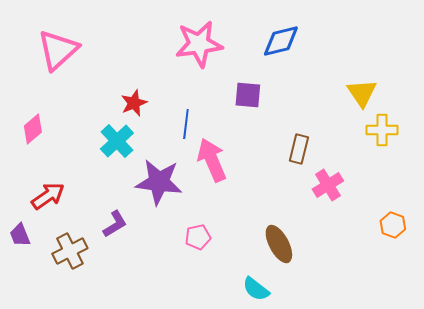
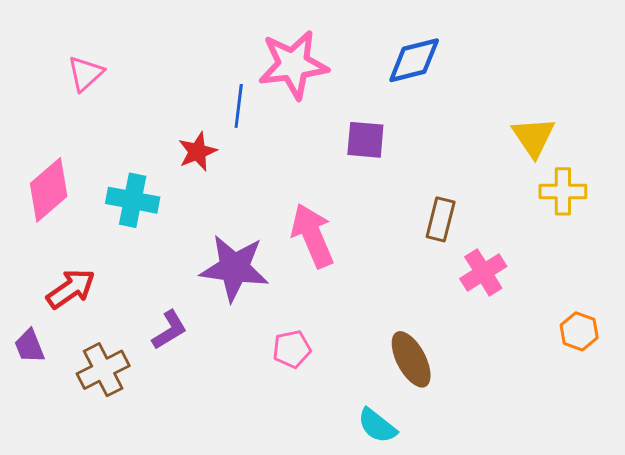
pink triangle: (58, 50) -> (85, 74), size x0.6
blue line: (186, 124) -> (239, 106), moved
pink diamond: (33, 129) -> (49, 190), size x1.4
cyan cross: (117, 141) -> (133, 200), moved, turned -36

